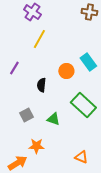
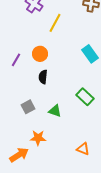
yellow line: (39, 39) -> (55, 23), moved
orange circle: (66, 71) -> (40, 54), moved
green rectangle: (83, 105) -> (85, 97), size x0.7

